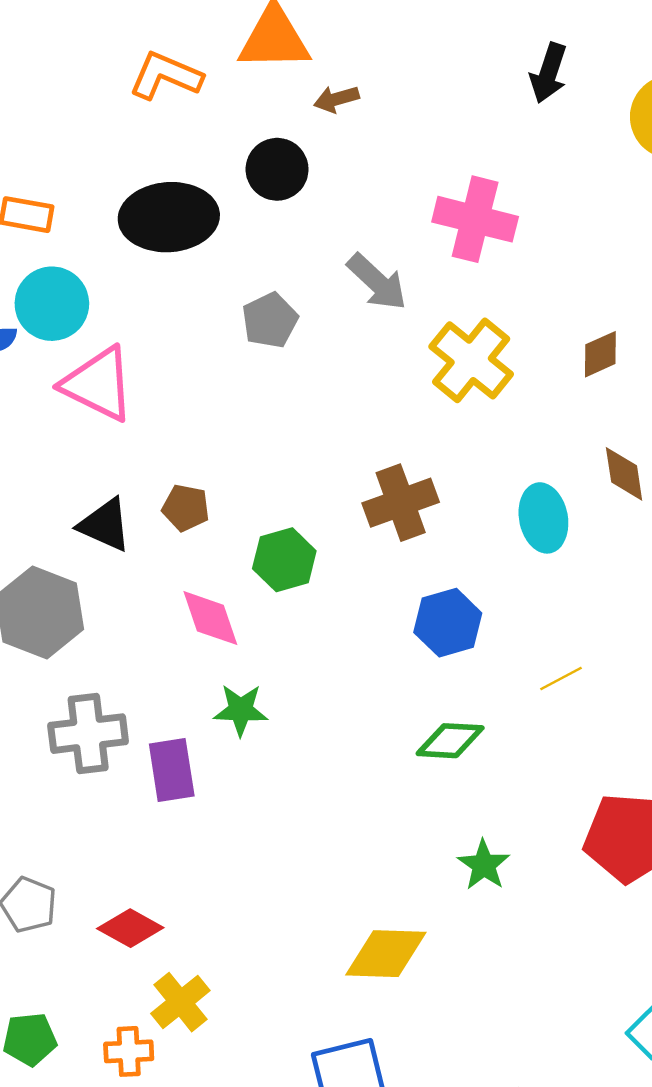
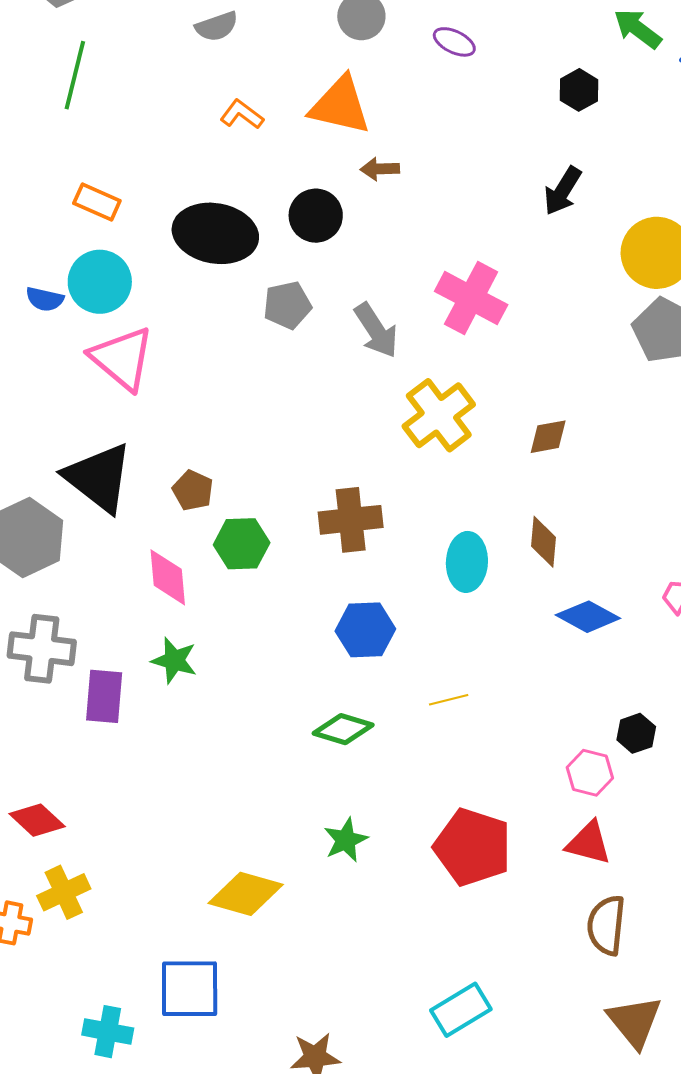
orange L-shape: (166, 76) -> (242, 114), size x0.7
gray pentagon: (270, 320) -> (287, 305), moved
brown pentagon: (186, 508) -> (193, 490), moved
black triangle: (105, 525) -> (99, 478), size x1.5

